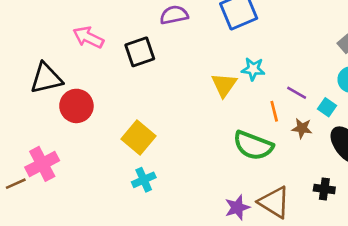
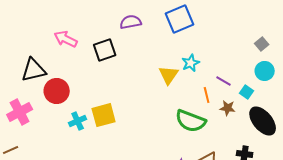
cyan star: (253, 69) -> (191, 63), turned -30
yellow square: (138, 138) -> (104, 115), turned 35
pink cross: (42, 164) -> (20, 112), moved
cyan cross: (144, 180) -> (78, 121), moved

